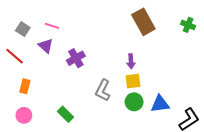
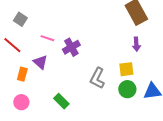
pink line: (52, 26) -> (47, 38), moved
purple triangle: (46, 46) -> (40, 62), moved
purple arrow: (131, 61) -> (136, 44), moved

